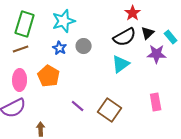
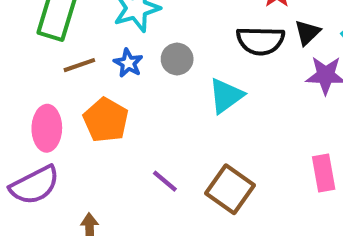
black semicircle: (125, 37) -> (261, 41), turned 30
brown line: (21, 49) -> (79, 65), moved
cyan triangle: (121, 64) -> (226, 96), moved

